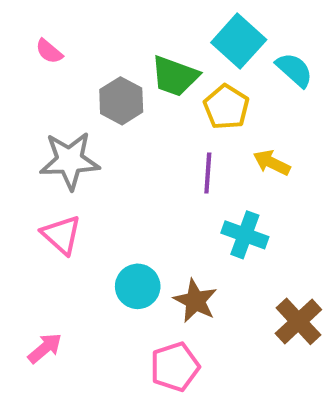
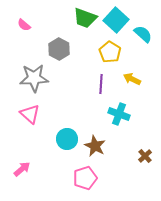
green trapezoid: (175, 76) -> (85, 18), moved
brown cross: (298, 321) -> (145, 156), size x0.6

